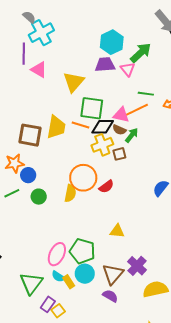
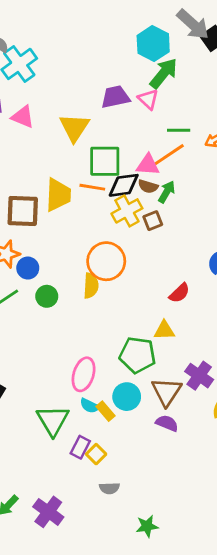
cyan hexagon: (112, 42) -> (153, 44), moved
red semicircle: (106, 187) -> (179, 293), moved
green pentagon: (82, 251) -> (138, 355), moved

